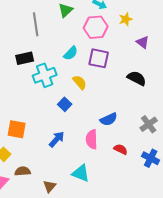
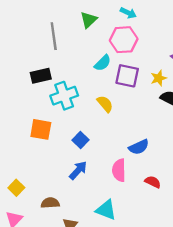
yellow star: (126, 19) -> (159, 78), moved
cyan semicircle: (71, 53) -> (103, 63), moved
blue square: (65, 104) -> (80, 140), moved
orange square: (17, 129) -> (41, 129), moved
brown semicircle: (23, 171) -> (50, 203), moved

